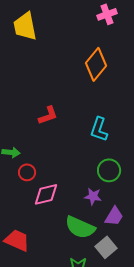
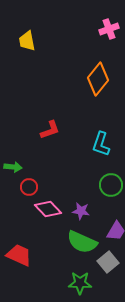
yellow trapezoid: (25, 26) -> (27, 41), size x0.7
pink diamond: (46, 194) -> (48, 209), turned 60
purple star: (93, 196) -> (81, 211), moved

